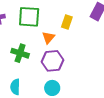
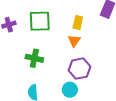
orange triangle: (48, 37) -> (74, 41), moved
purple hexagon: (52, 61) -> (79, 69), moved

